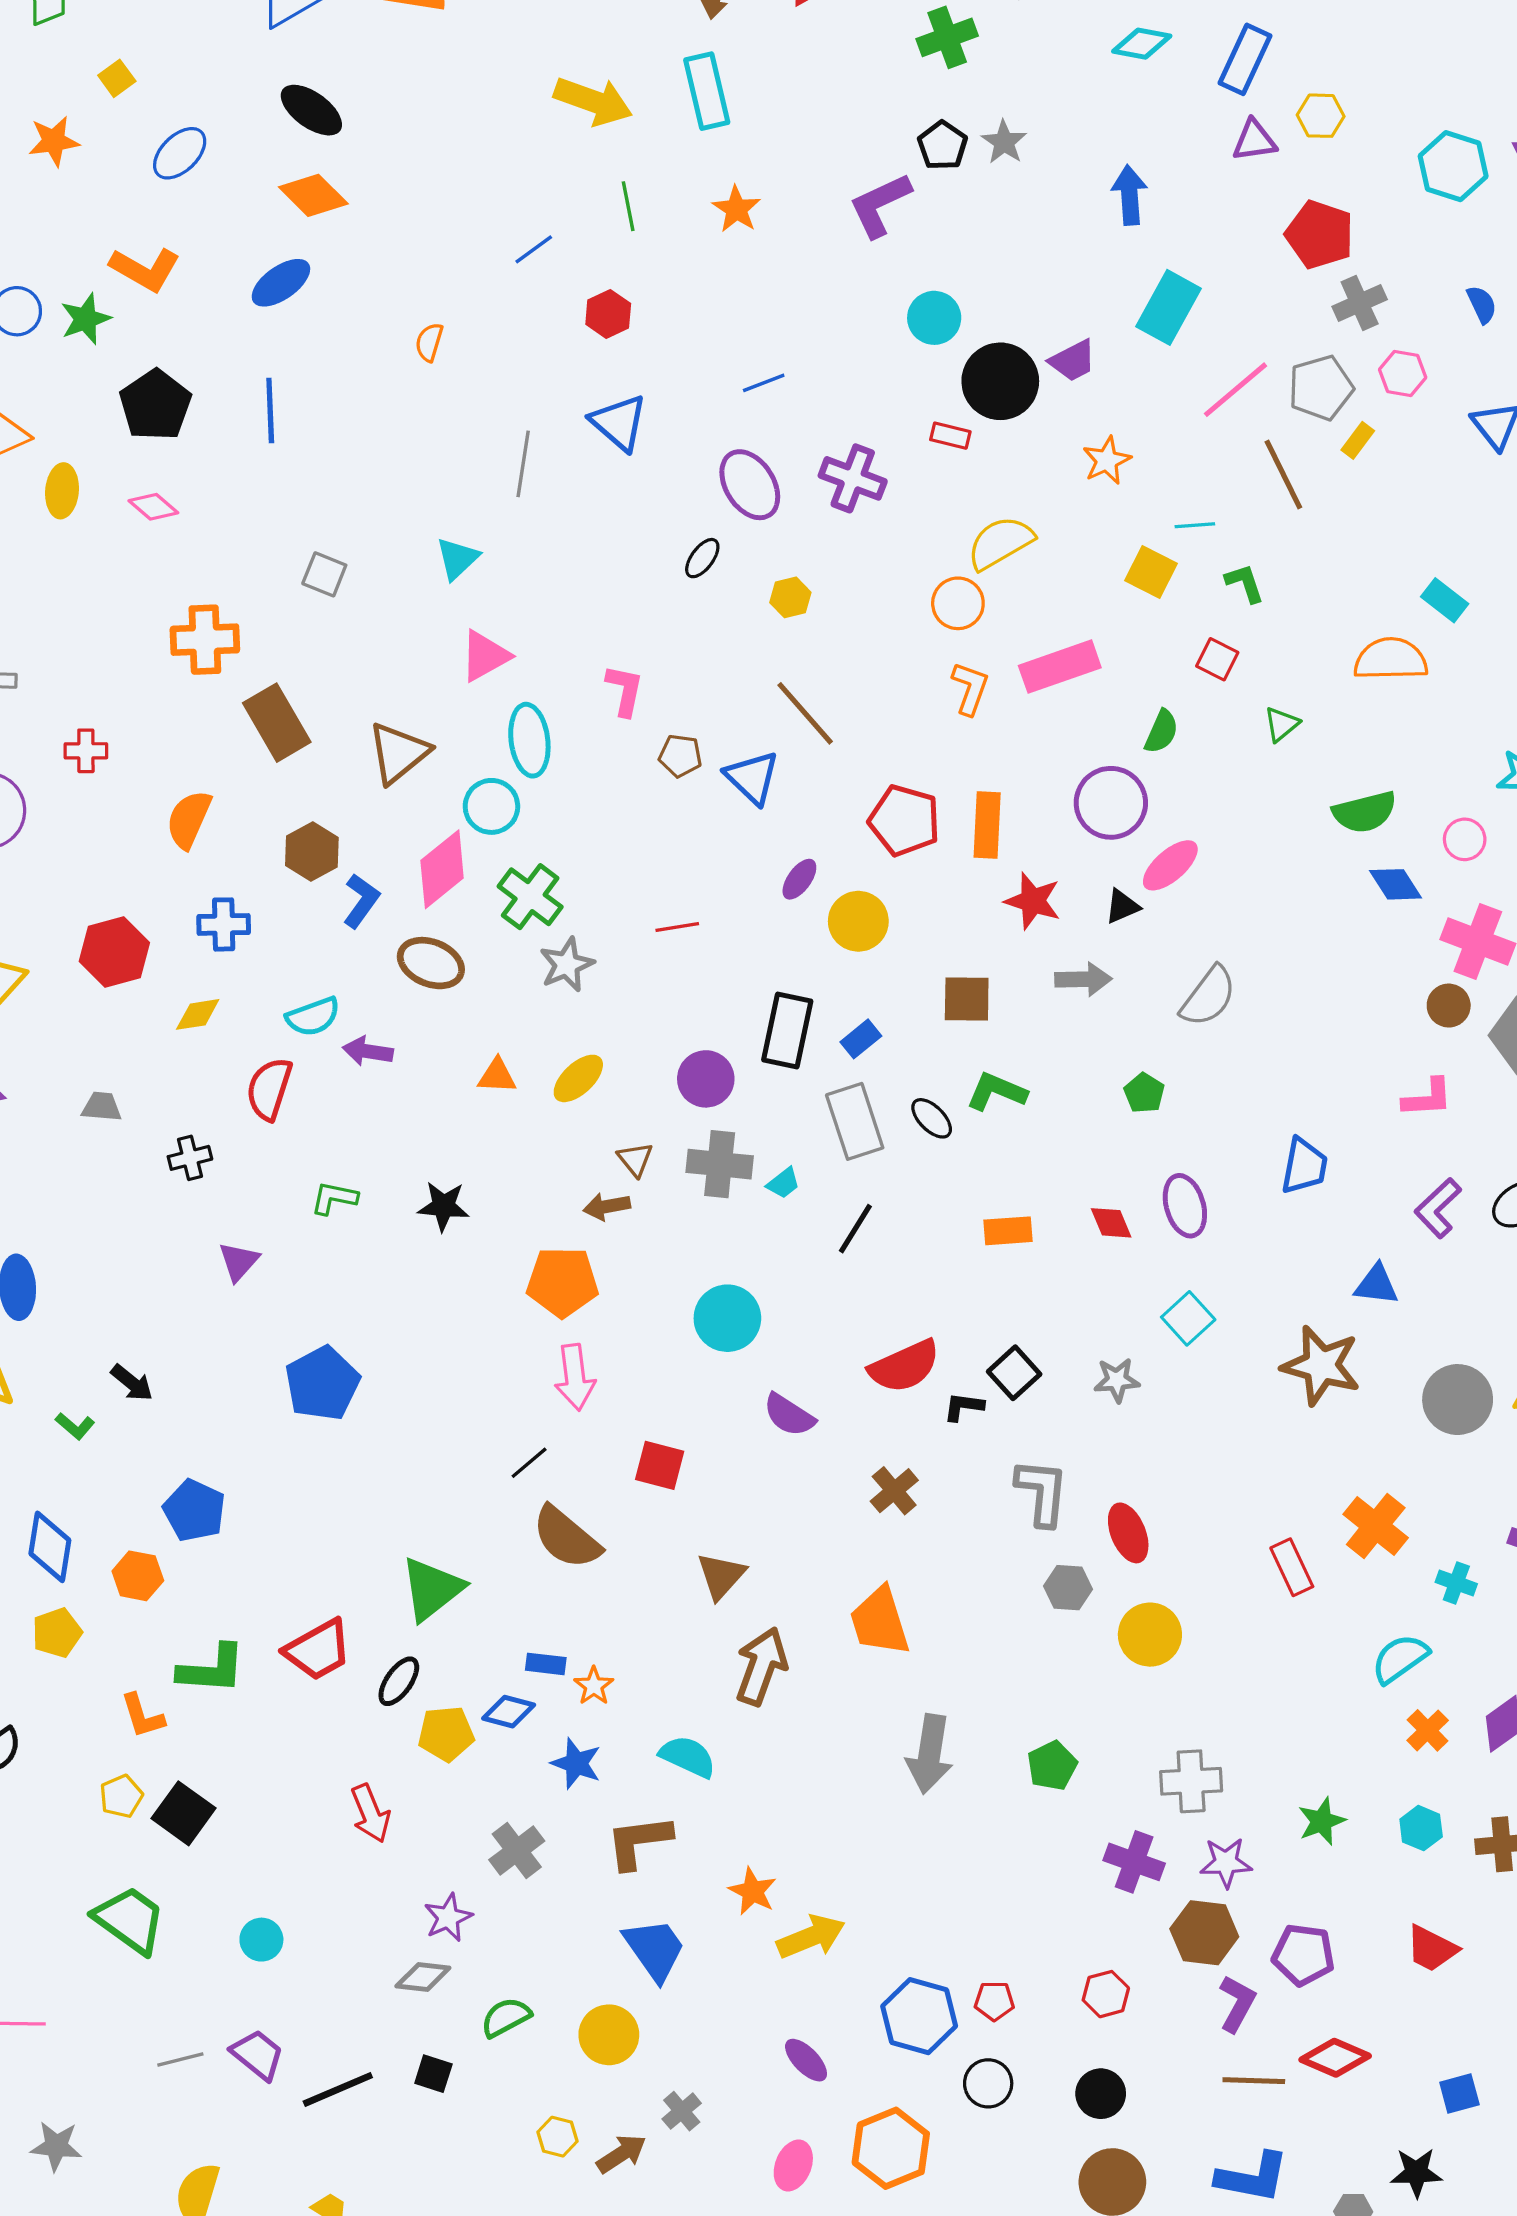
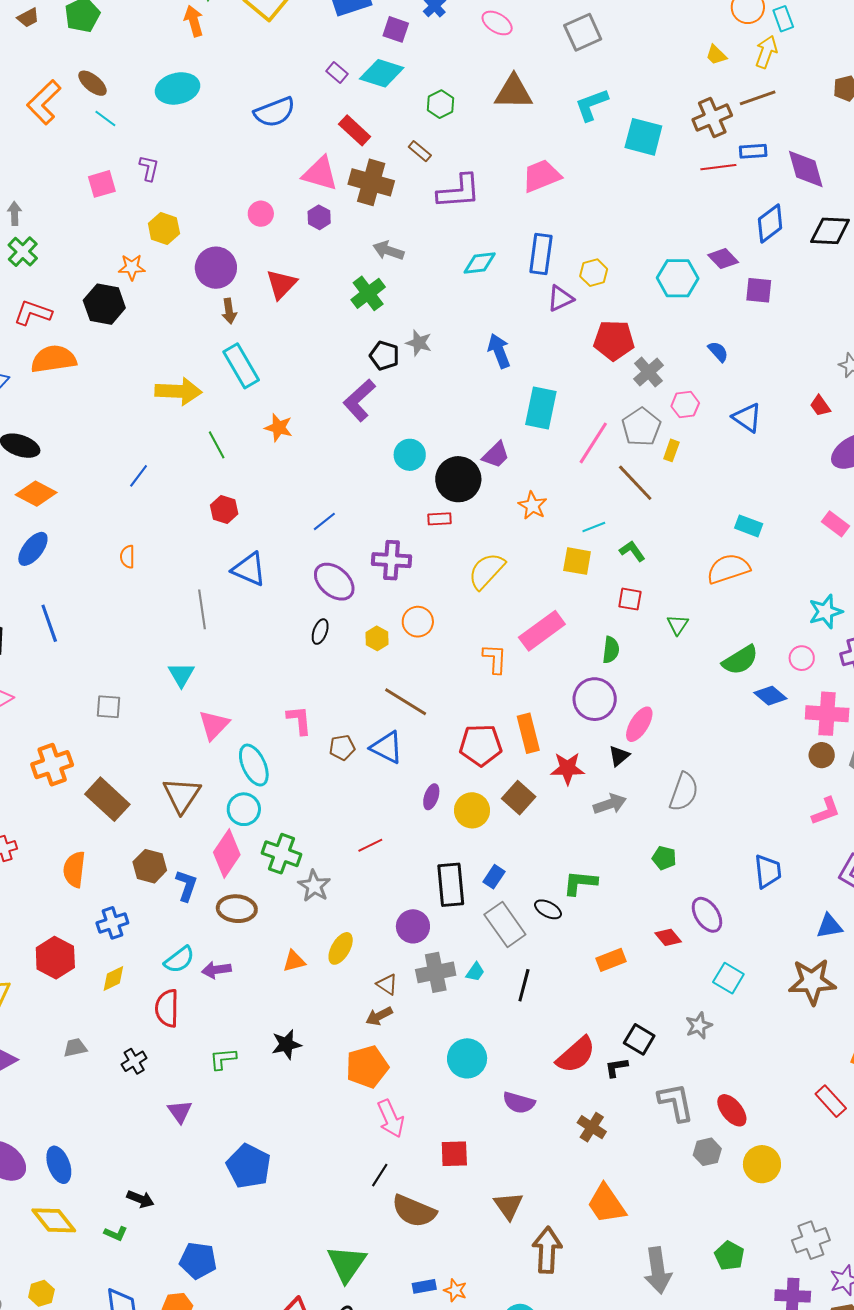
blue line: (534, 249) -> (139, 476), moved
orange circle: (958, 603) -> (418, 622), moved
brown square: (967, 999) -> (519, 798), moved, turned -32

